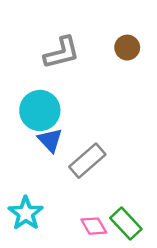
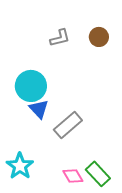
gray L-shape: (62, 53) -> (60, 38), moved, size x0.7

